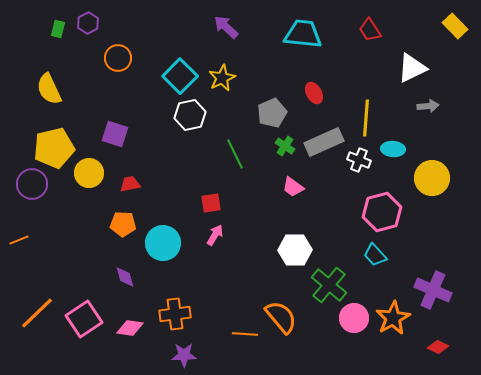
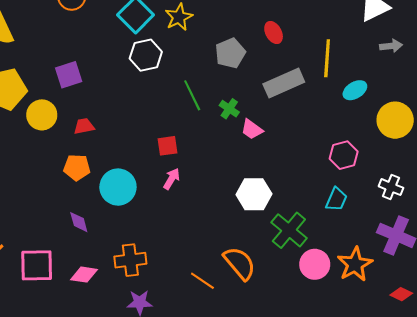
purple square: (115, 134) -> (69, 75), turned -36
green cross: (285, 146) -> (229, 109), moved
cyan ellipse: (393, 149) -> (355, 90), turned -35
white cross: (359, 160) -> (391, 187), moved
pink hexagon: (382, 212) -> (344, 155), size x0.7
cyan trapezoid: (375, 255) -> (336, 199), turned -115
pink square: (84, 319) -> (37, 265), turned 33
orange line: (245, 334) -> (202, 281), turned 30

